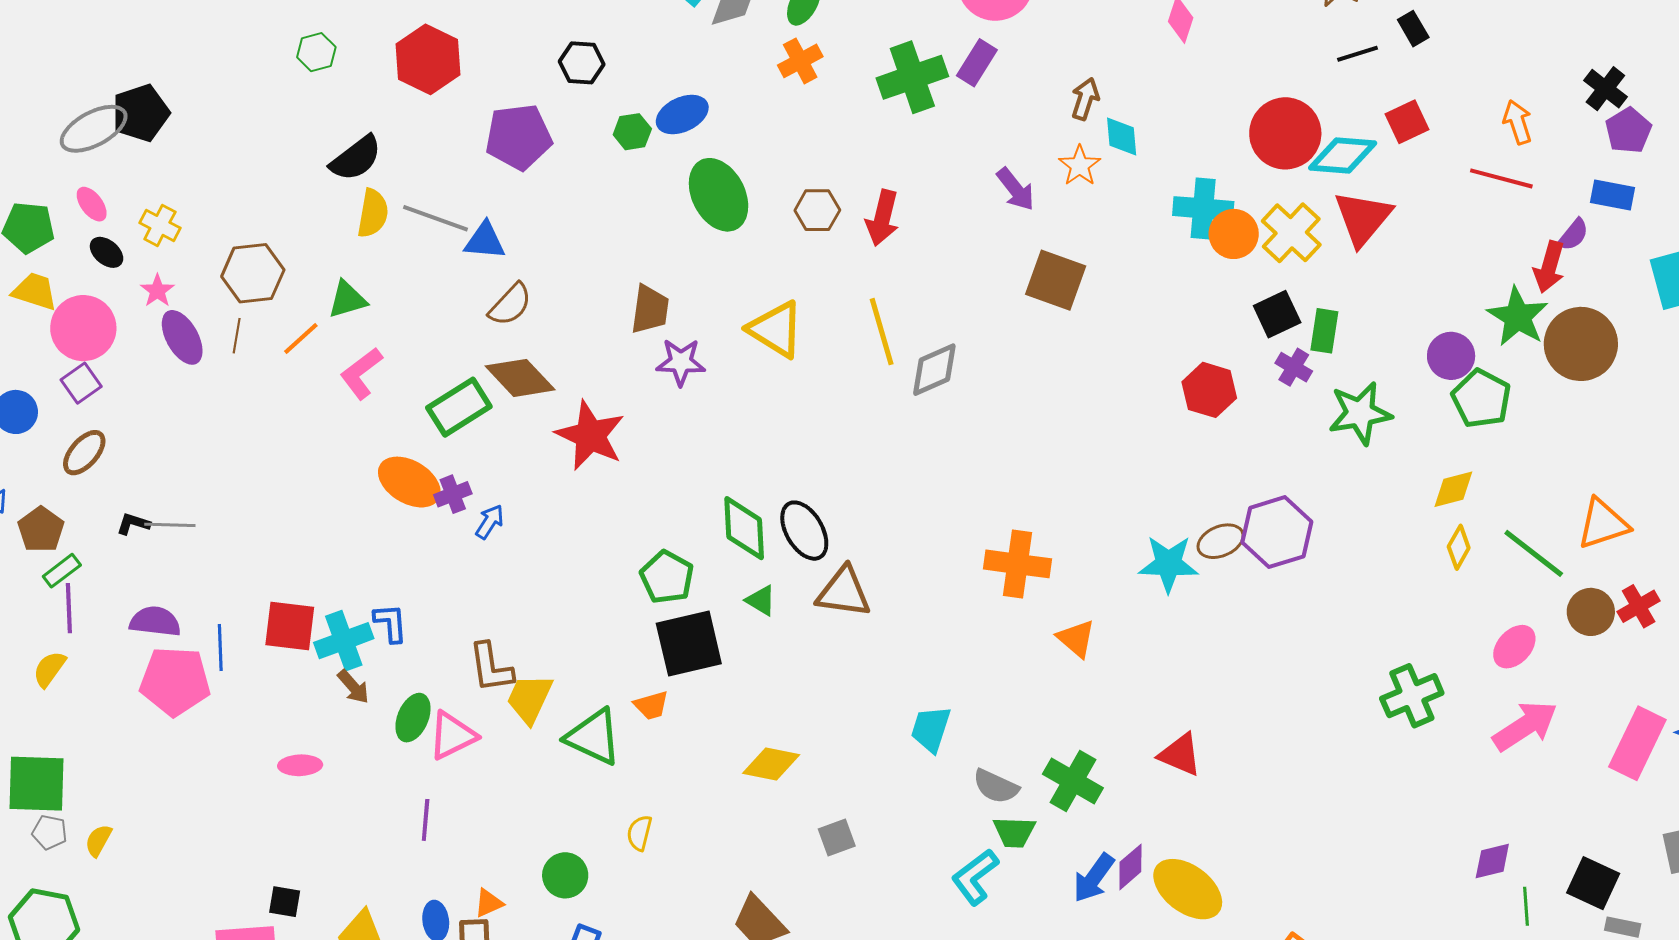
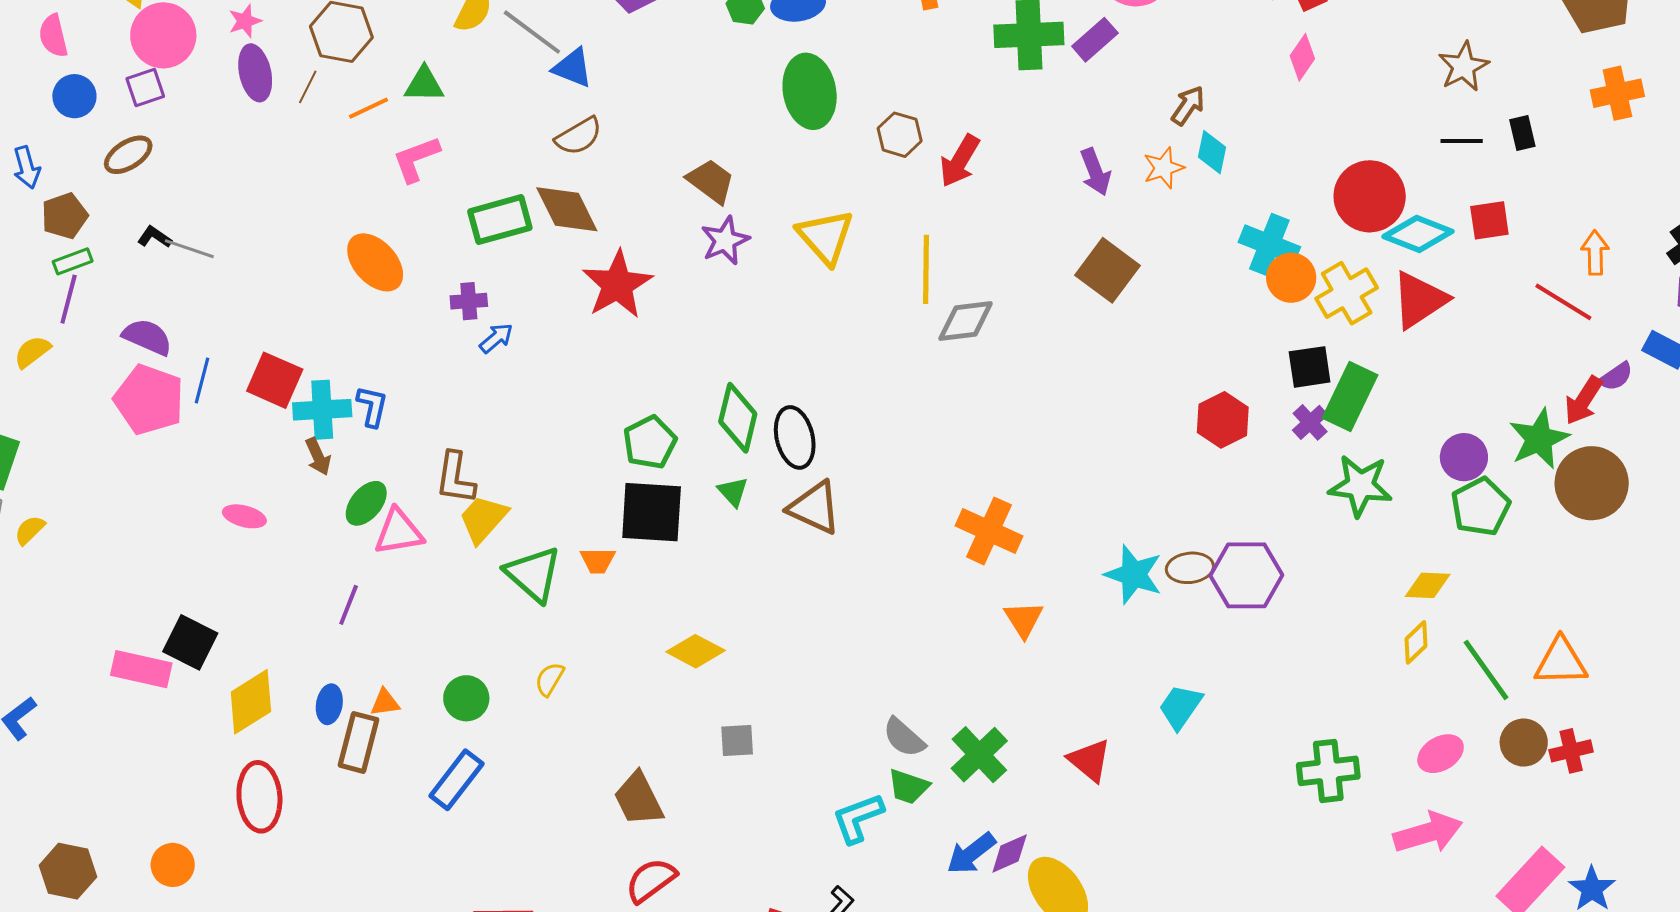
brown trapezoid: (650, 309) -> (711, 181), turned -78
green rectangle: (1324, 331) -> (1350, 397), size x1.5
purple star: (681, 362) -> (725, 240), turned 30
orange ellipse: (409, 482) -> (375, 262), moved
cyan trapezoid: (931, 729) -> (1180, 707), moved
black square: (285, 902) -> (190, 642), size x1.6

